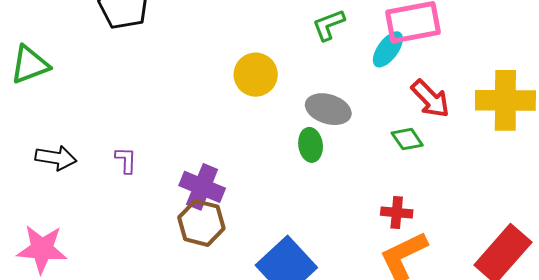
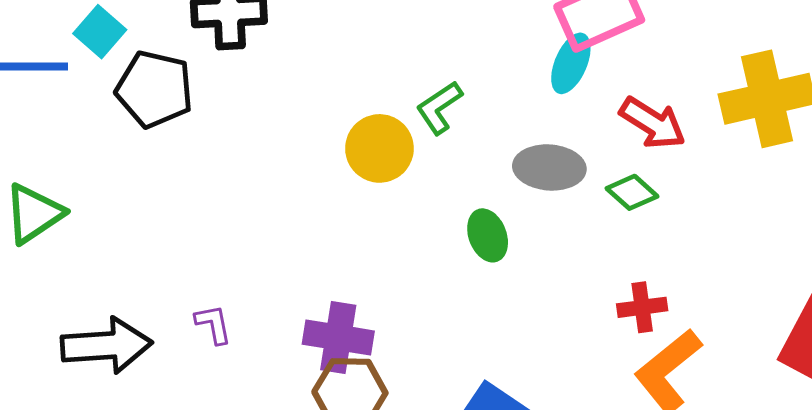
green L-shape: (329, 25) -> (439, 108), moved
gray ellipse: (328, 109) -> (549, 167), moved
black arrow: (56, 158) -> (106, 346), size x1.4

